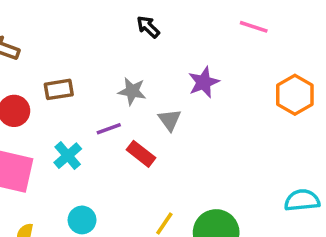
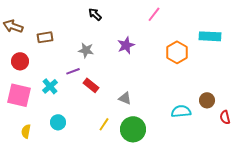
pink line: (254, 27) -> (154, 14), turned -70
brown rectangle: (59, 89) -> (45, 37), moved
gray triangle: (170, 120) -> (125, 98), moved, turned -32

